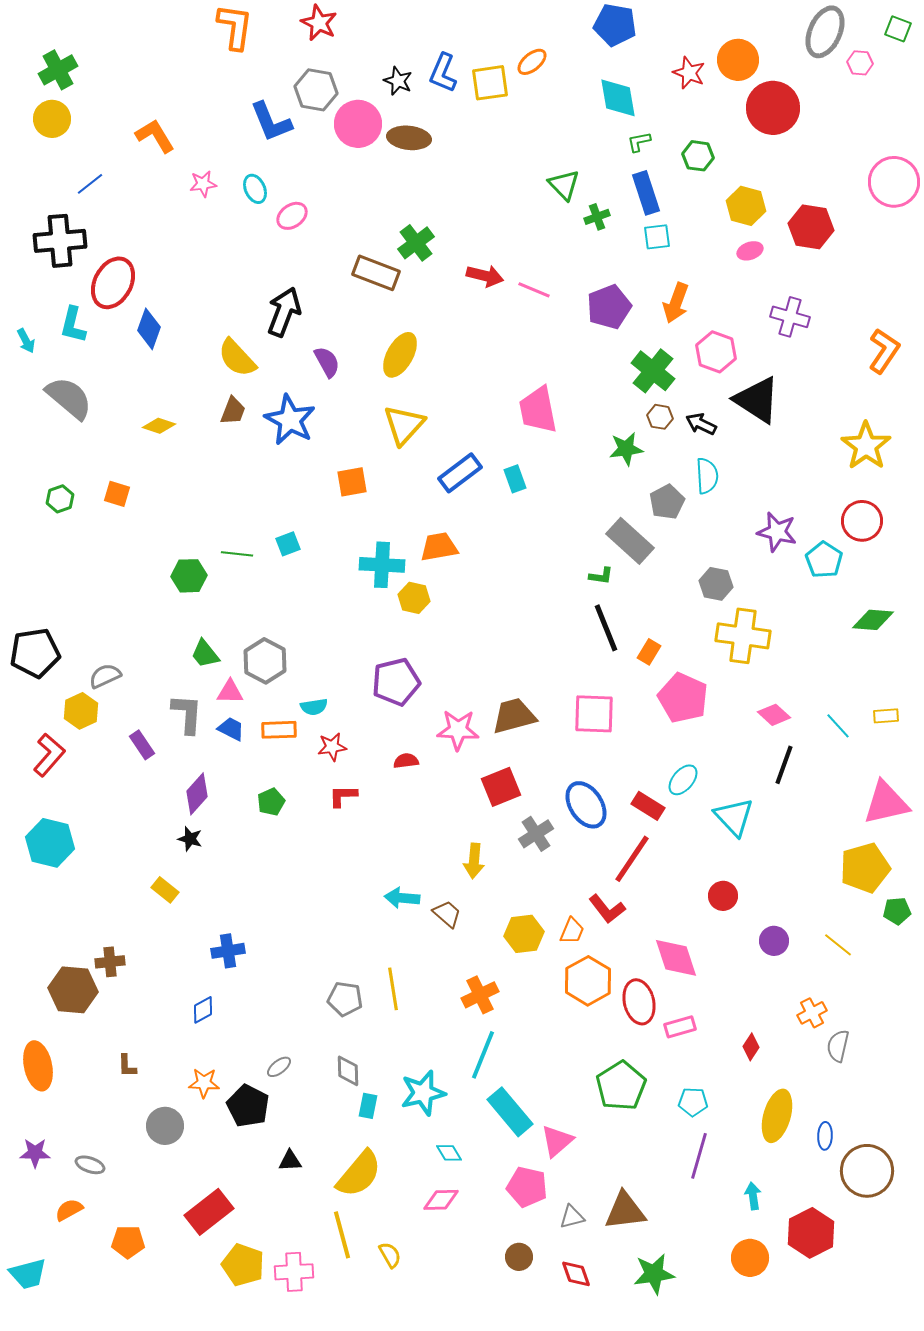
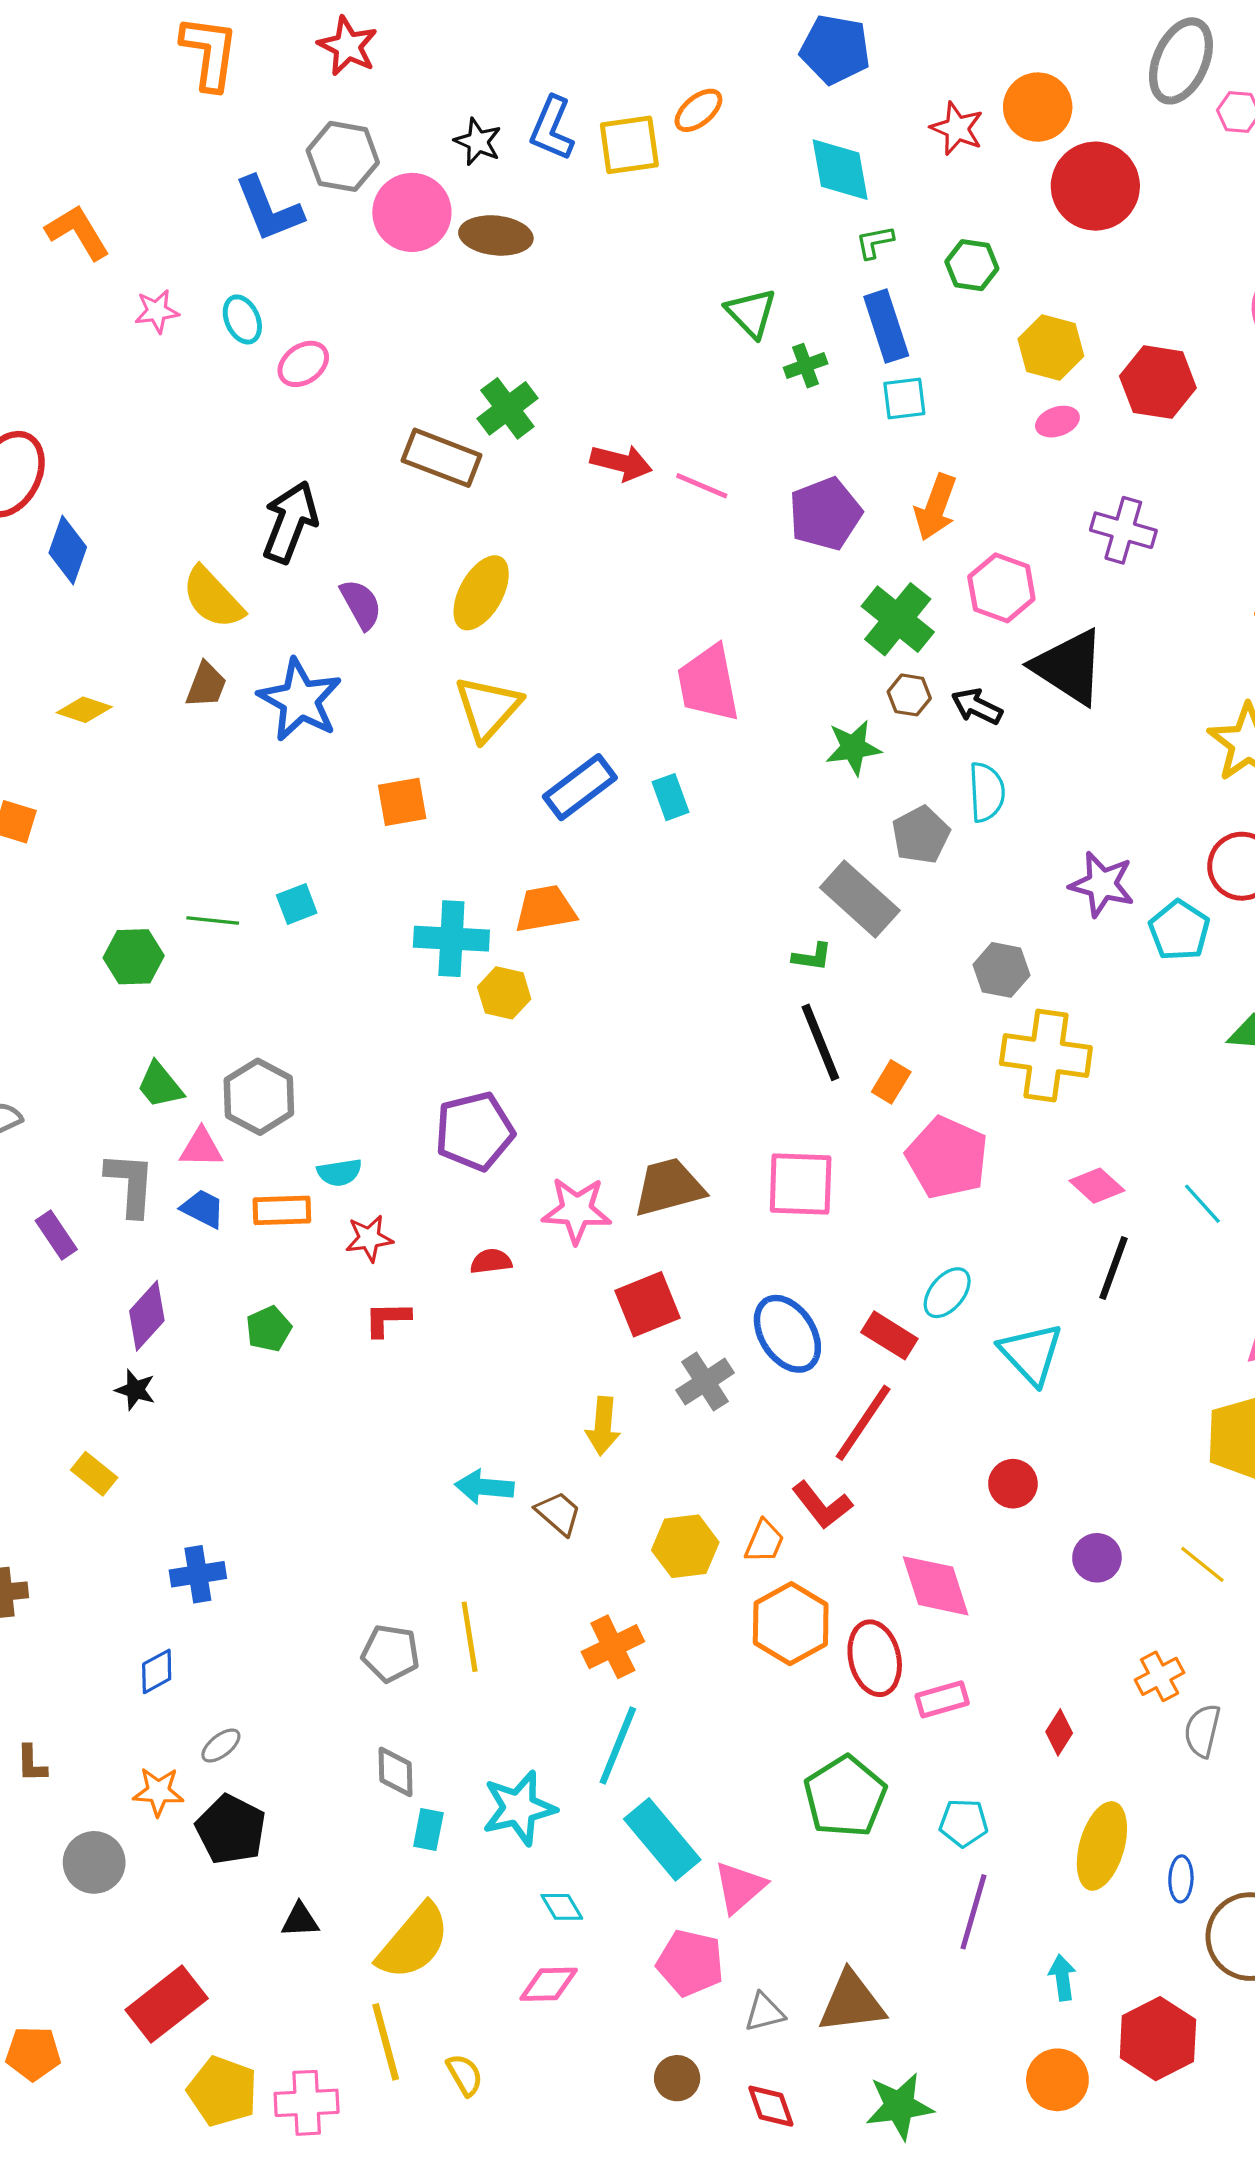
gray ellipse: (279, 1067) -> (221, 1746), moved

